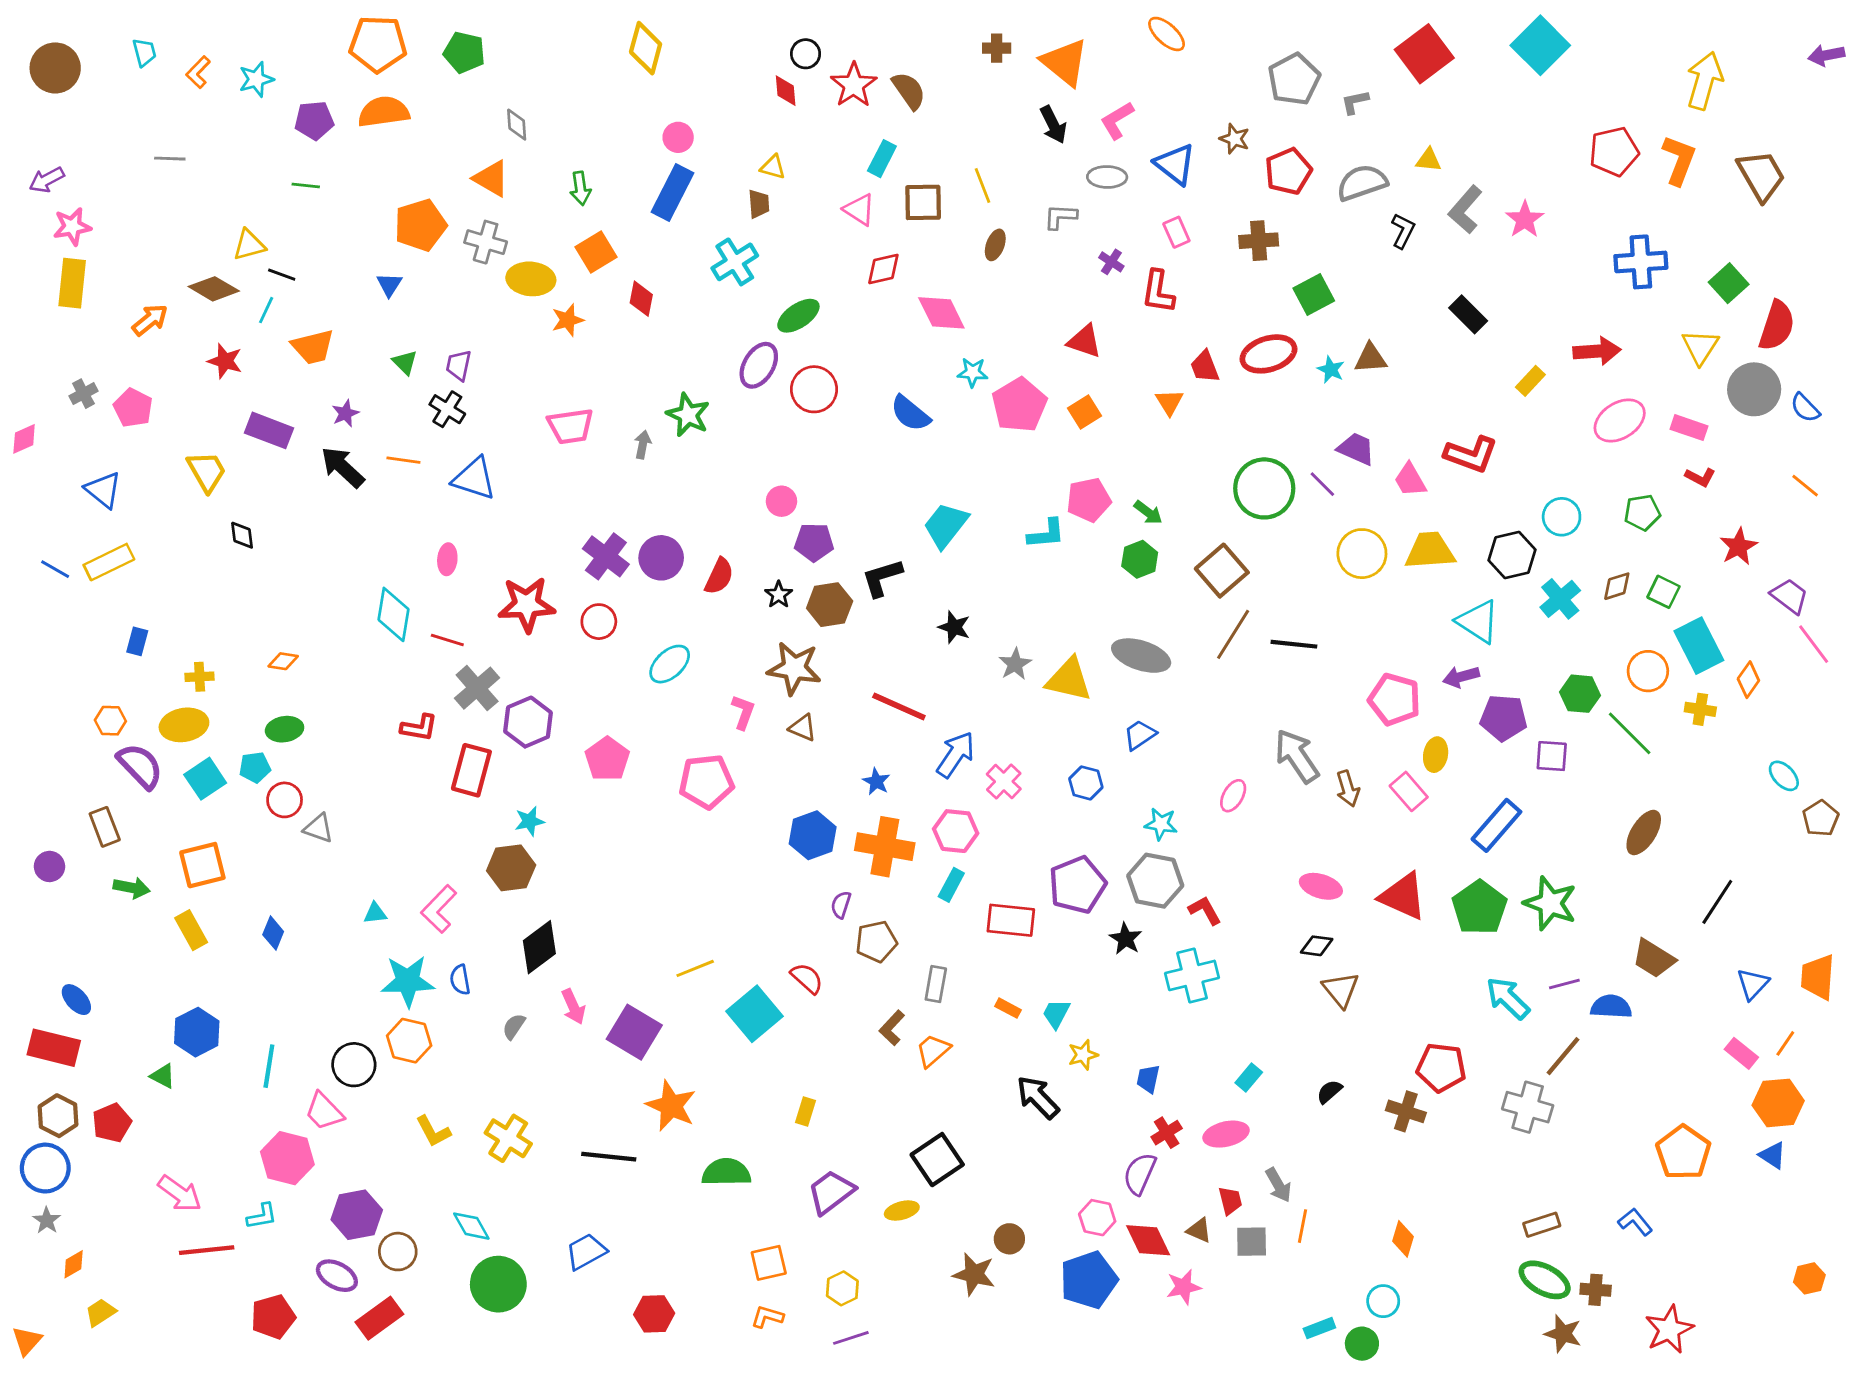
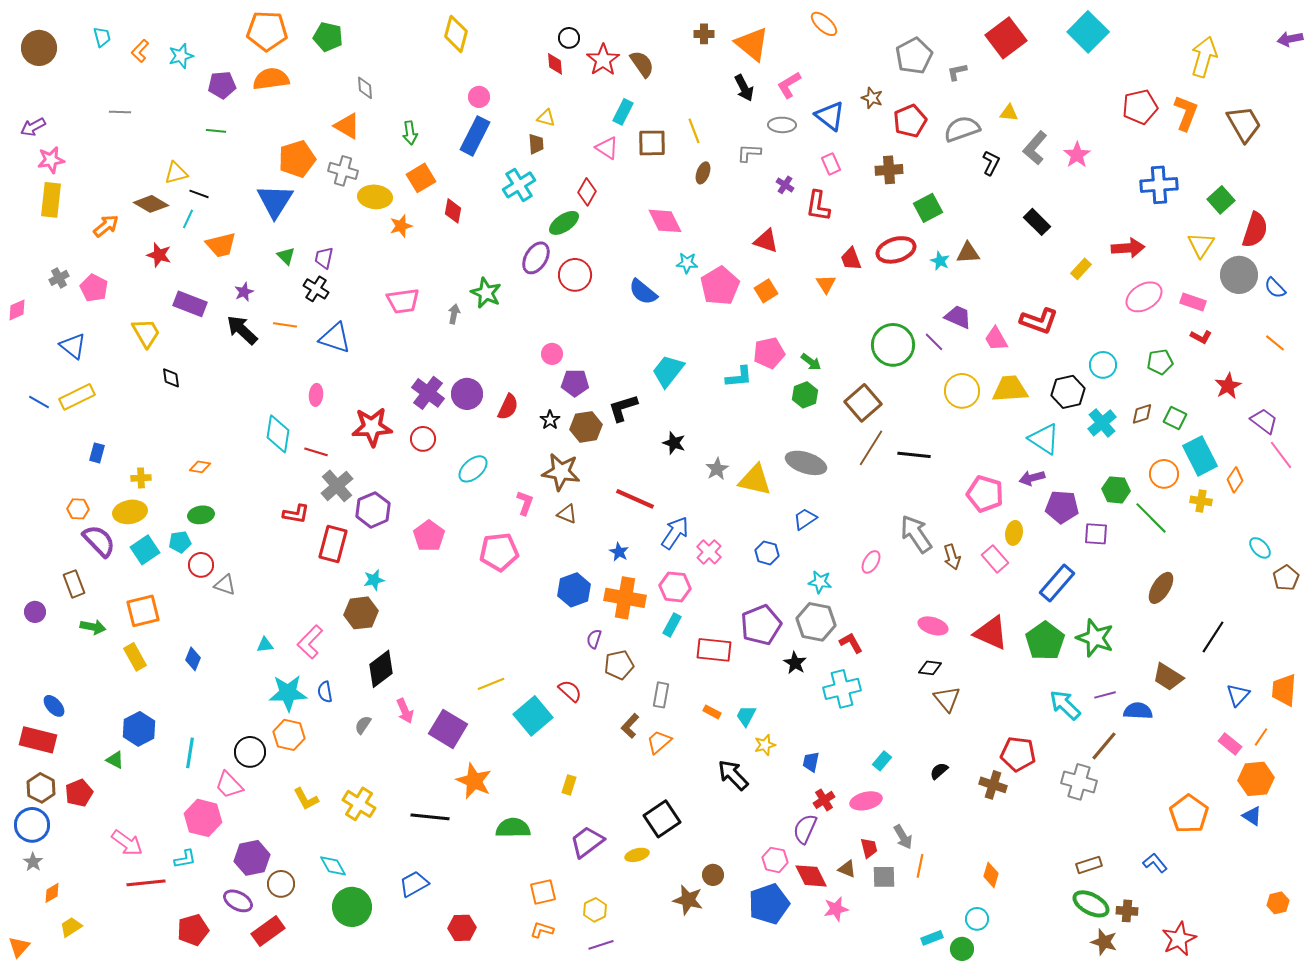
red diamond: (883, 269) -> (587, 192), moved, turned -48
blue triangle: (389, 285) -> (275, 201), size x2.0

